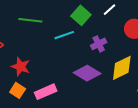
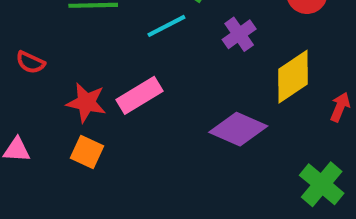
purple diamond: (87, 73) -> (238, 129), moved
pink rectangle: (46, 92) -> (139, 95), moved

